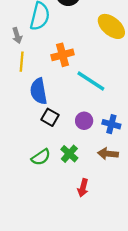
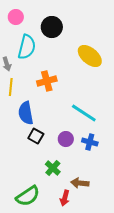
cyan line: (91, 81) -> (84, 113), moved
brown arrow: (108, 154) -> (80, 183), moved
green semicircle: (41, 157) -> (28, 196), moved, size x1.4

